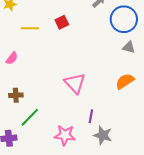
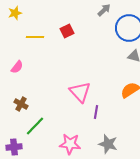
brown cross: (16, 95) -> (21, 104), turned 32
purple line: (91, 116) -> (96, 112), moved

